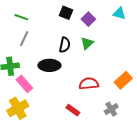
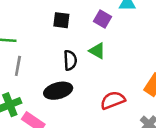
purple square: (88, 19) -> (103, 19), moved
green triangle: (87, 43) -> (97, 51), turned -32

